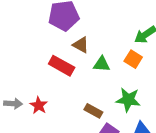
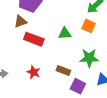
brown triangle: (81, 45) -> (20, 21), moved, turned -40
red star: (39, 105) -> (34, 72), moved

